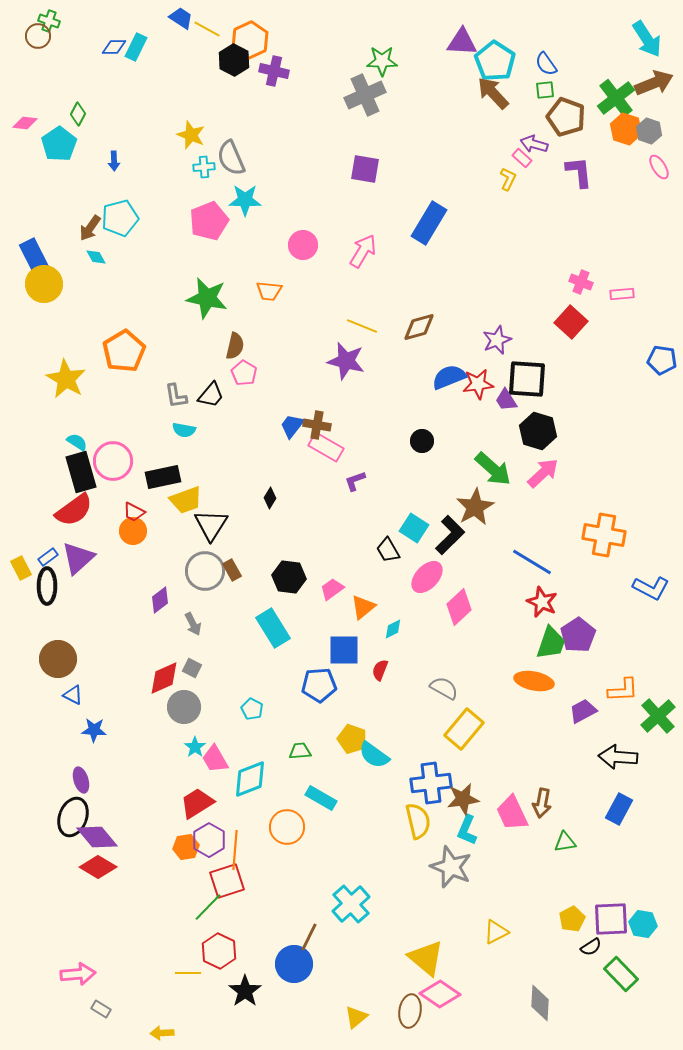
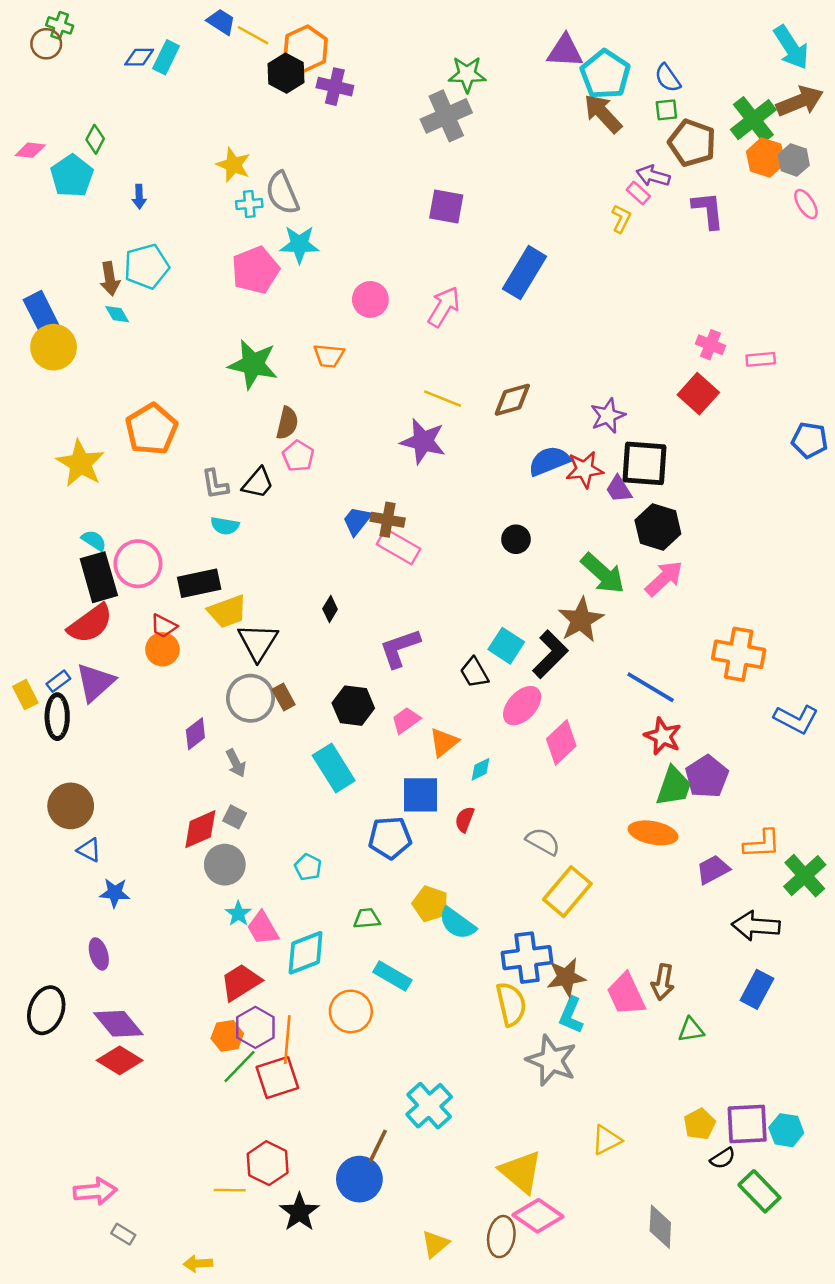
brown arrow: (90, 228) -> (110, 279), turned -44
purple L-shape: (355, 481) -> (400, 648), moved, size x1.6
black ellipse: (73, 817) -> (46, 1010), moved
green line: (208, 907) -> (239, 1067), moved

